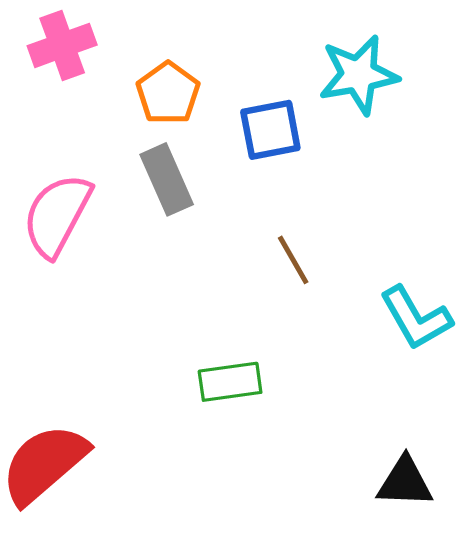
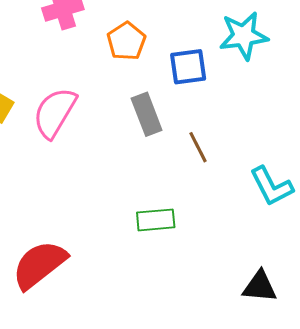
gray rectangle: (167, 179) -> (147, 114), moved

